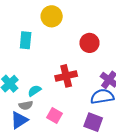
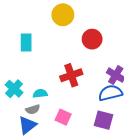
yellow circle: (52, 16) -> (63, 15), moved
cyan semicircle: (34, 91) -> (40, 93), turned 32

